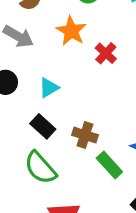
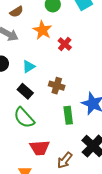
brown cross: (85, 135) -> (57, 86), moved
green rectangle: (109, 165) -> (68, 115), turned 36

